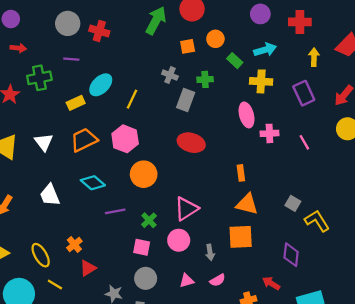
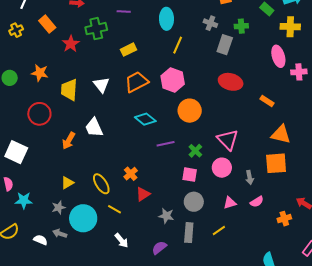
cyan ellipse: (101, 85) -> (166, 19), moved, turned -45
orange rectangle: (241, 173) -> (267, 101), moved, turned -48
white trapezoid: (50, 195) -> (94, 128), moved
pink triangle: (186, 209) -> (228, 140), turned -40

